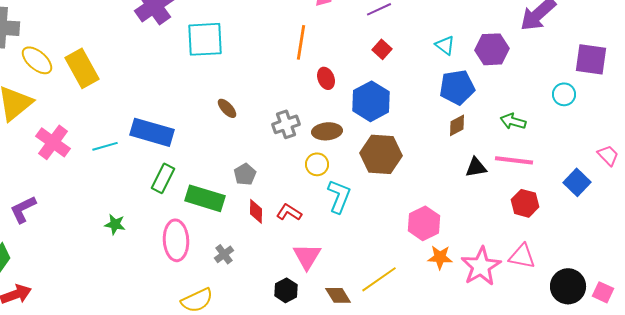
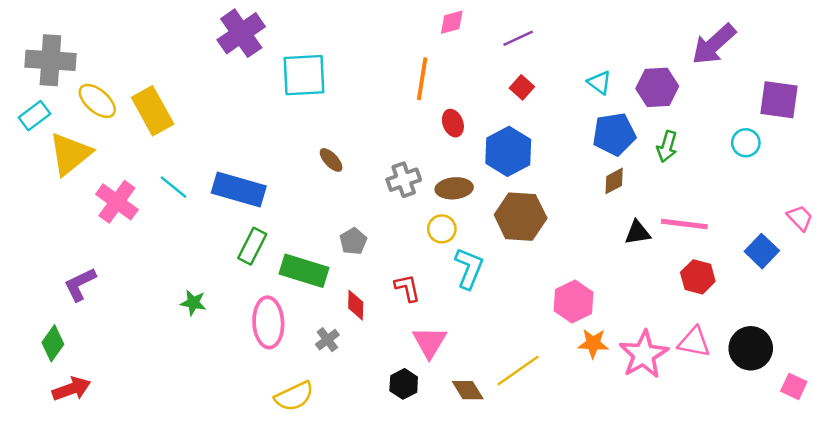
green arrow: (513, 121) -> (667, 146), moved, turned -90
cyan line: (105, 146) -> (174, 187), moved, turned 55
red diamond: (256, 211) -> (356, 305), moved
red L-shape: (289, 212) -> (407, 288), turned 45
black circle: (568, 286) -> (751, 348), moved

